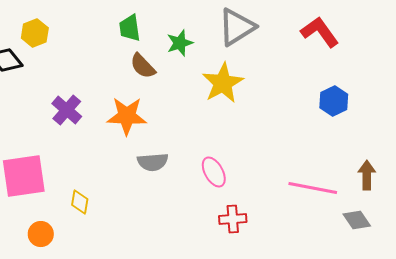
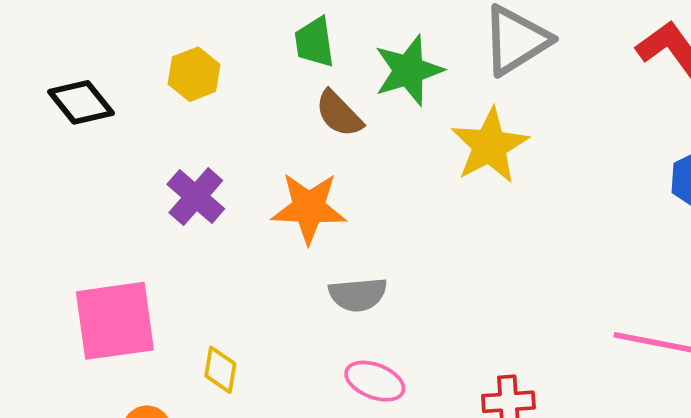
yellow hexagon: (35, 33) -> (194, 74), moved
green star: (180, 43) -> (409, 70), size x1.4
pink ellipse: (214, 172) -> (375, 381), moved, turned -40

